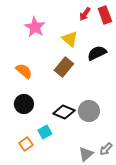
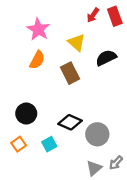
brown rectangle: (64, 67) -> (70, 73), turned -66
orange semicircle: (24, 71) -> (37, 60), moved, turned 78
gray circle: (89, 111) -> (97, 134), moved
orange square: (26, 144) -> (19, 144), moved

